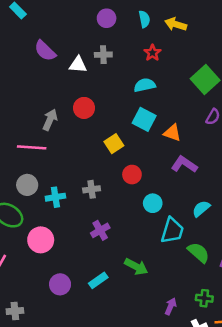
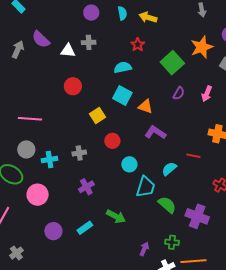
red star: (152, 53) -> (138, 45), moved
gray arrow: (50, 120) -> (18, 49), moved
gray cross: (15, 311) -> (16, 253), turned -32

